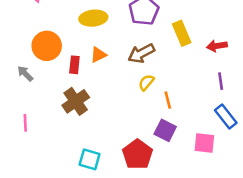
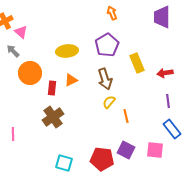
brown arrow: (141, 53) -> (105, 79), turned -80
gray arrow: (25, 74) -> (13, 51), moved
purple square: (165, 130) -> (126, 150), moved
red pentagon: (137, 154) -> (102, 159), turned -30

